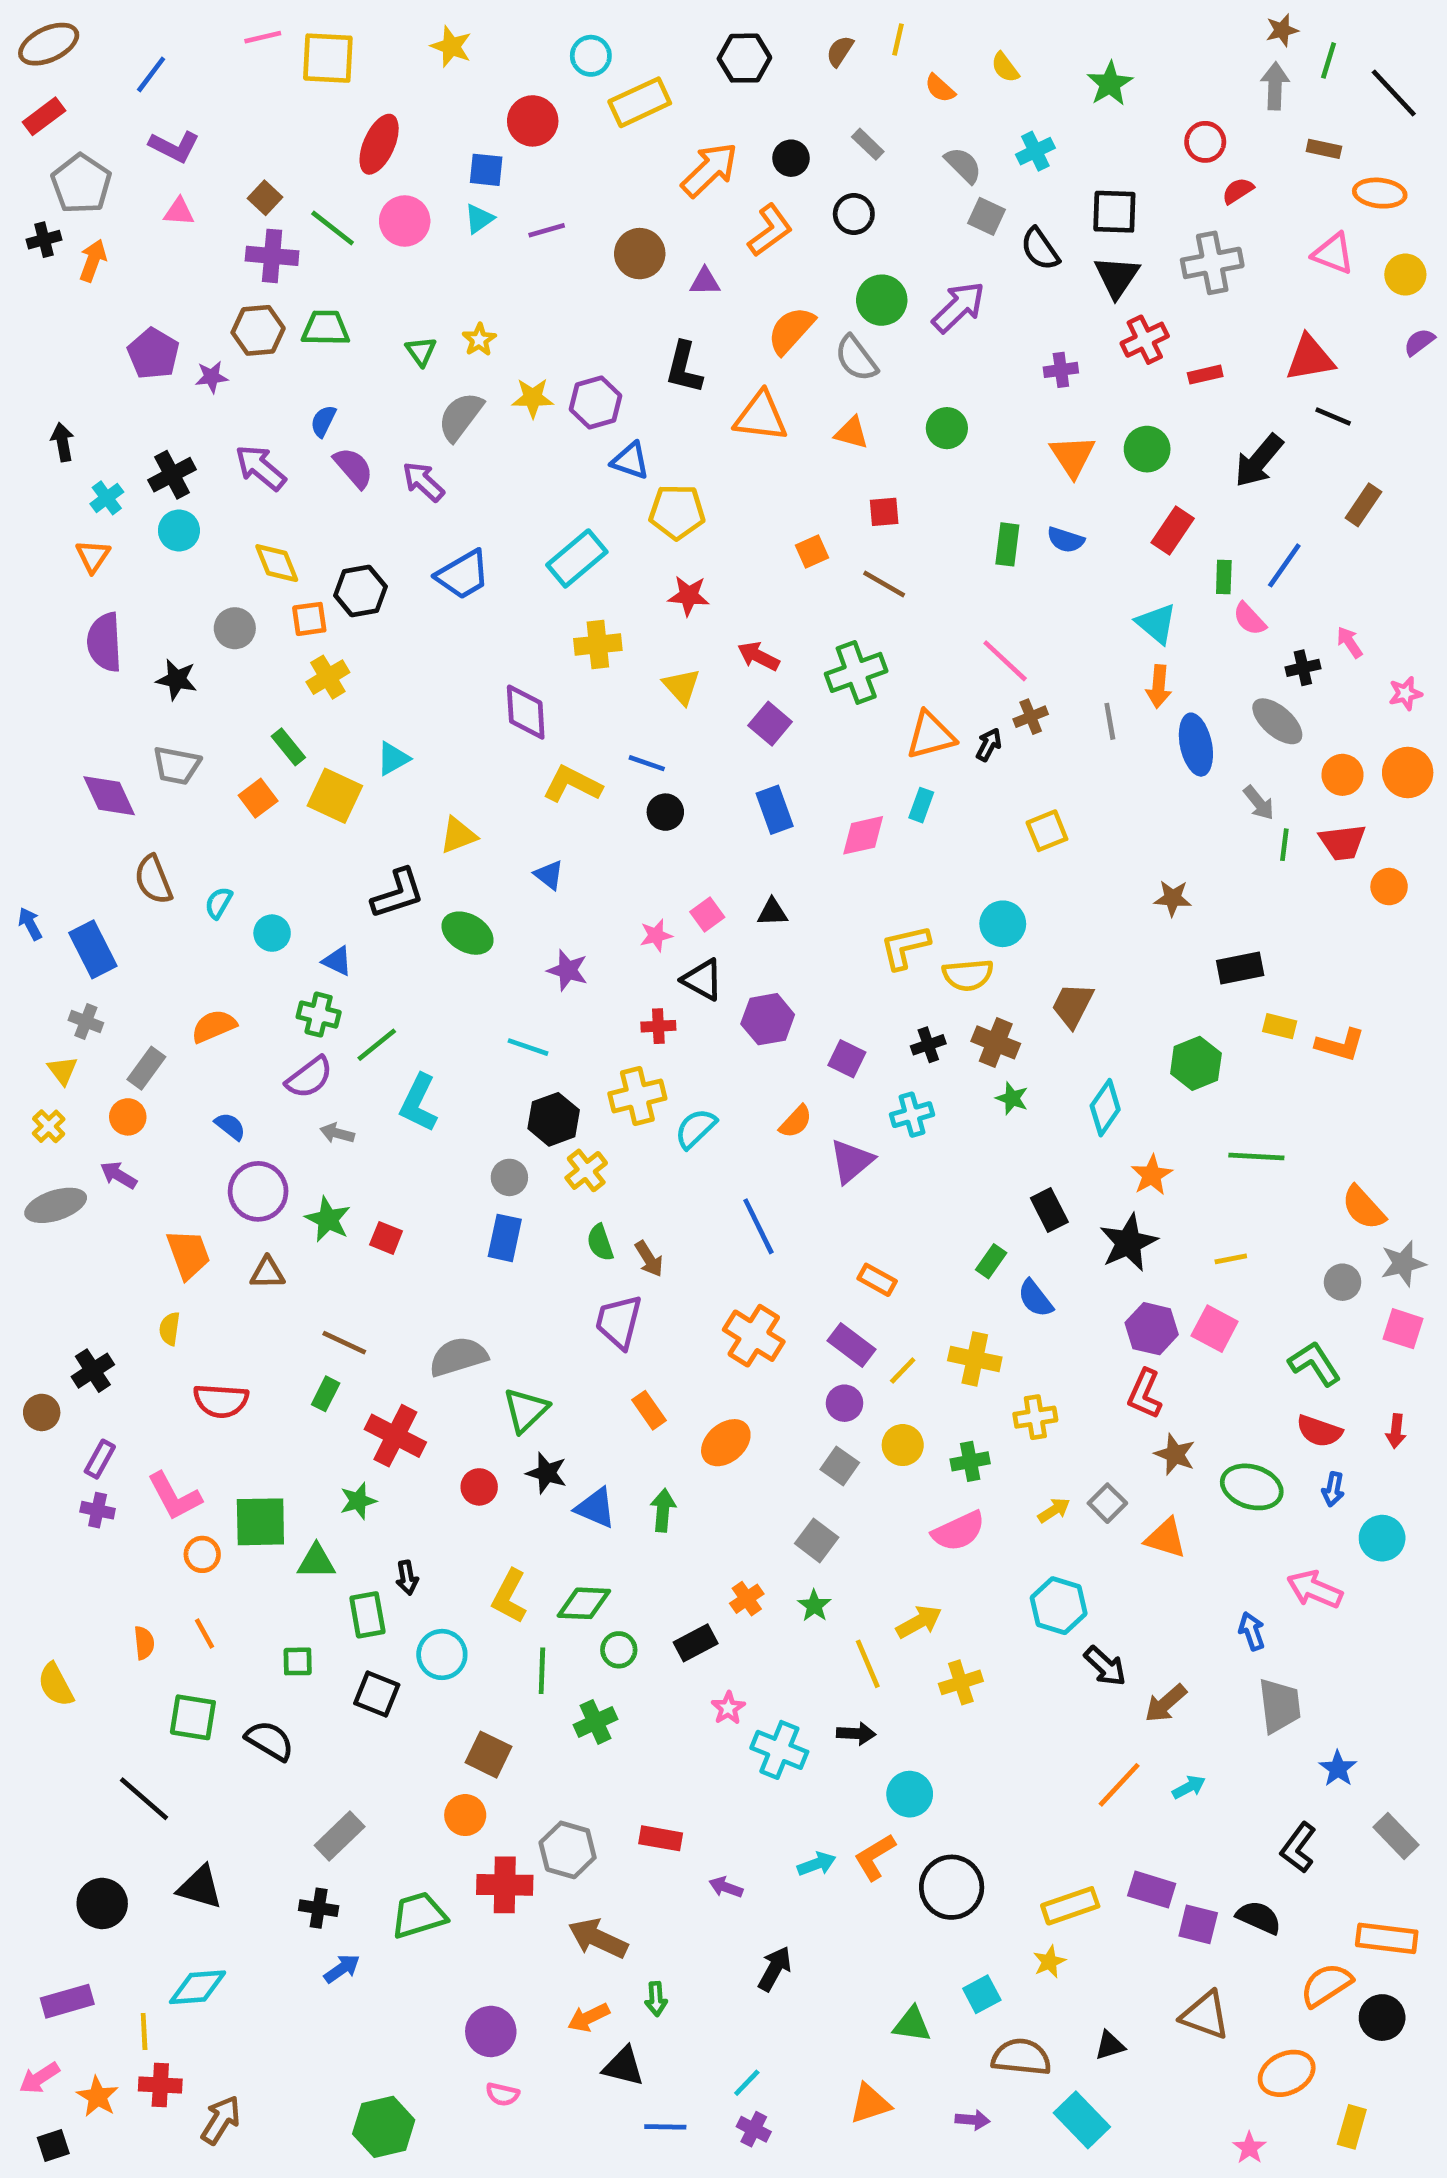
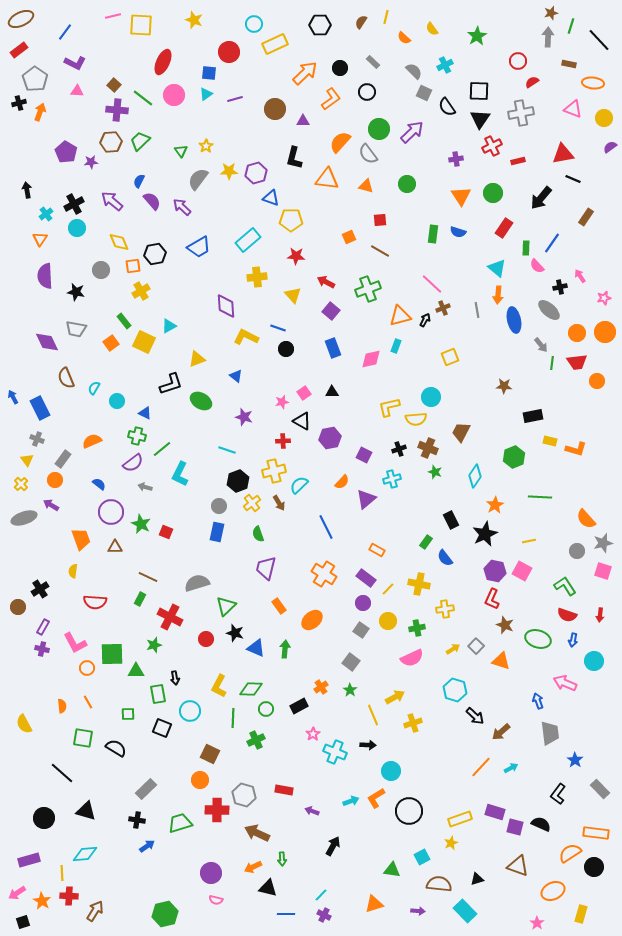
green trapezoid: (326, 328) -> (140, 141), turned -45
brown arrow: (649, 1259) -> (279, 503), moved

